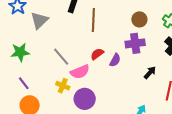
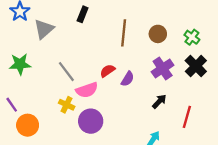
brown line: (93, 20) -> (124, 33), moved
purple cross: (135, 43) -> (163, 68), moved, turned -30
black arrow: (150, 73) -> (159, 101), moved
purple line: (24, 83) -> (12, 105), moved

